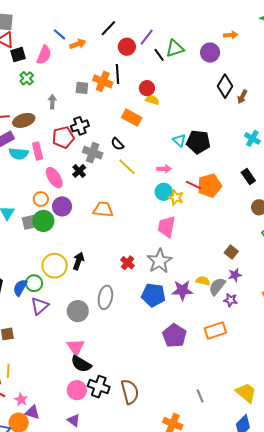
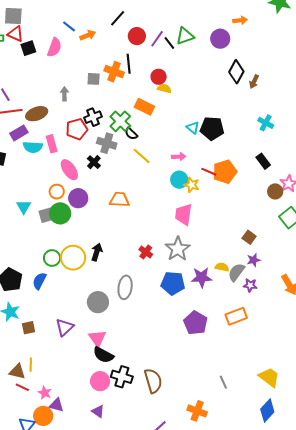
purple line: (147, 37) -> (157, 39), moved
green cross: (27, 78) -> (120, 121), moved, size x1.5
green circle: (34, 283) -> (52, 258), moved
purple triangle: (40, 306) -> (65, 327), moved

